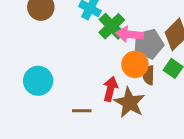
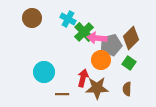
brown semicircle: (149, 75) -> (127, 89), moved
cyan circle: (38, 81) -> (44, 72), moved
brown star: (129, 103) -> (97, 88), turned -30

